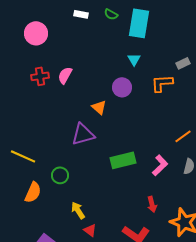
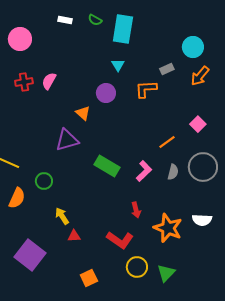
green rectangle: (123, 160) -> (107, 166), turned 45
red triangle: (90, 230) -> (74, 236), turned -40

